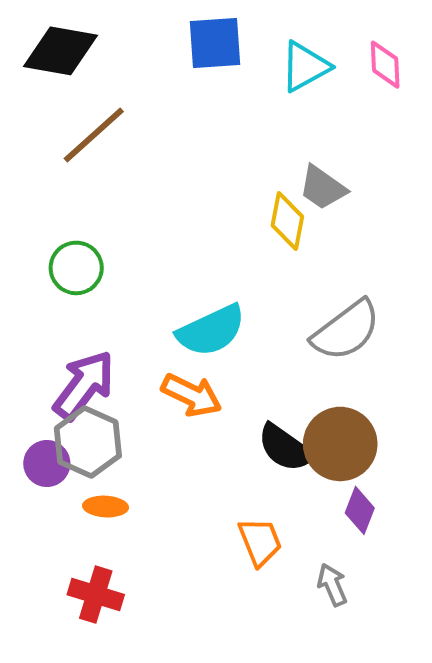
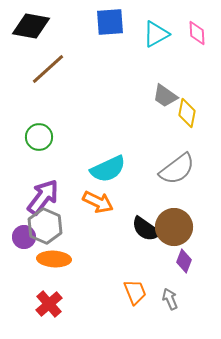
yellow diamond: (287, 221) -> (187, 113), moved
orange ellipse: (106, 507) -> (54, 259), size x1.5
orange trapezoid: (260, 542) -> (135, 292), moved
red cross: (96, 595) -> (49, 304), turned 32

